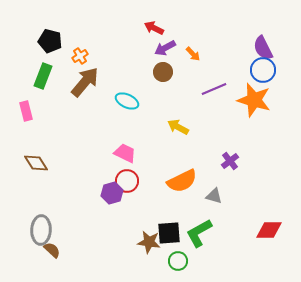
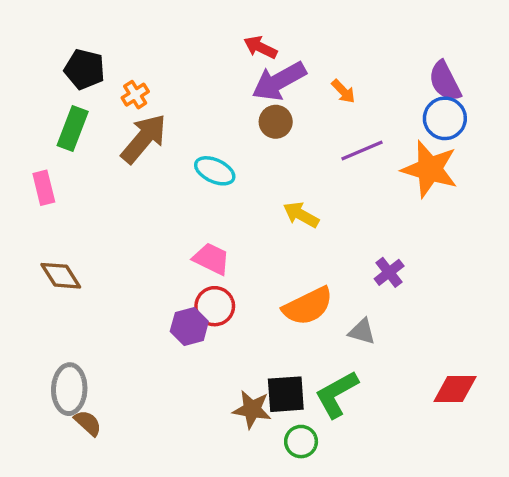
purple arrow: (165, 48) -> (279, 81), size x1.5
orange arrow: (193, 54) -> (343, 91), moved

